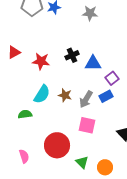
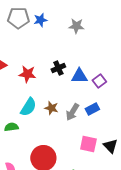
purple square: (112, 78) -> (99, 81), moved
pink square: (87, 125) -> (88, 144), moved

